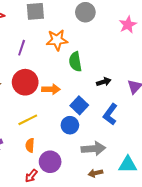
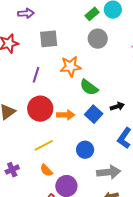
green semicircle: (75, 62) -> (89, 87), turned -42
blue square: (79, 105) -> (94, 114), moved
orange semicircle: (30, 145) -> (46, 170), turned -48

